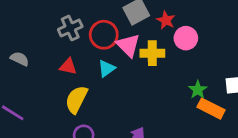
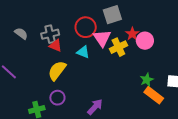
red star: (166, 20) -> (132, 34), moved
gray cross: (70, 28) -> (50, 34), moved
yellow cross: (152, 53) -> (118, 47), turned -36
cyan triangle: (107, 68) -> (83, 52), turned 48

